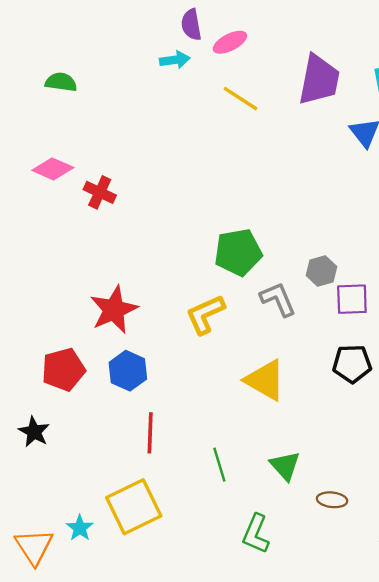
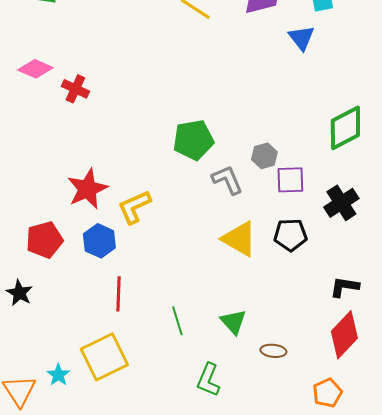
yellow L-shape: (205, 314) -> (134, 207), moved
yellow triangle: (265, 380) -> (239, 239), moved

